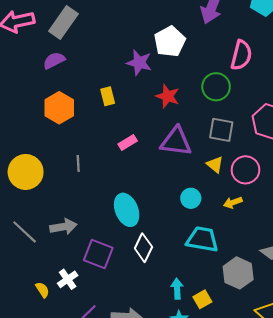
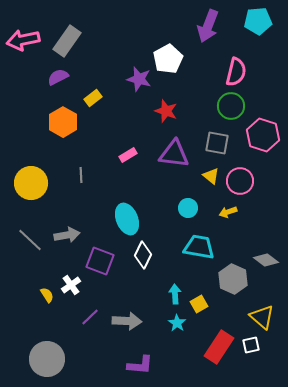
green circle: (216, 87) -> (231, 106), moved
yellow rectangle: (108, 96) -> (93, 98), moved, turned 66

